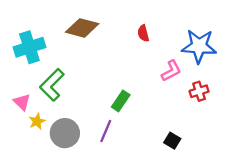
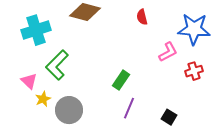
purple line: (106, 131) -> (129, 108), moved

